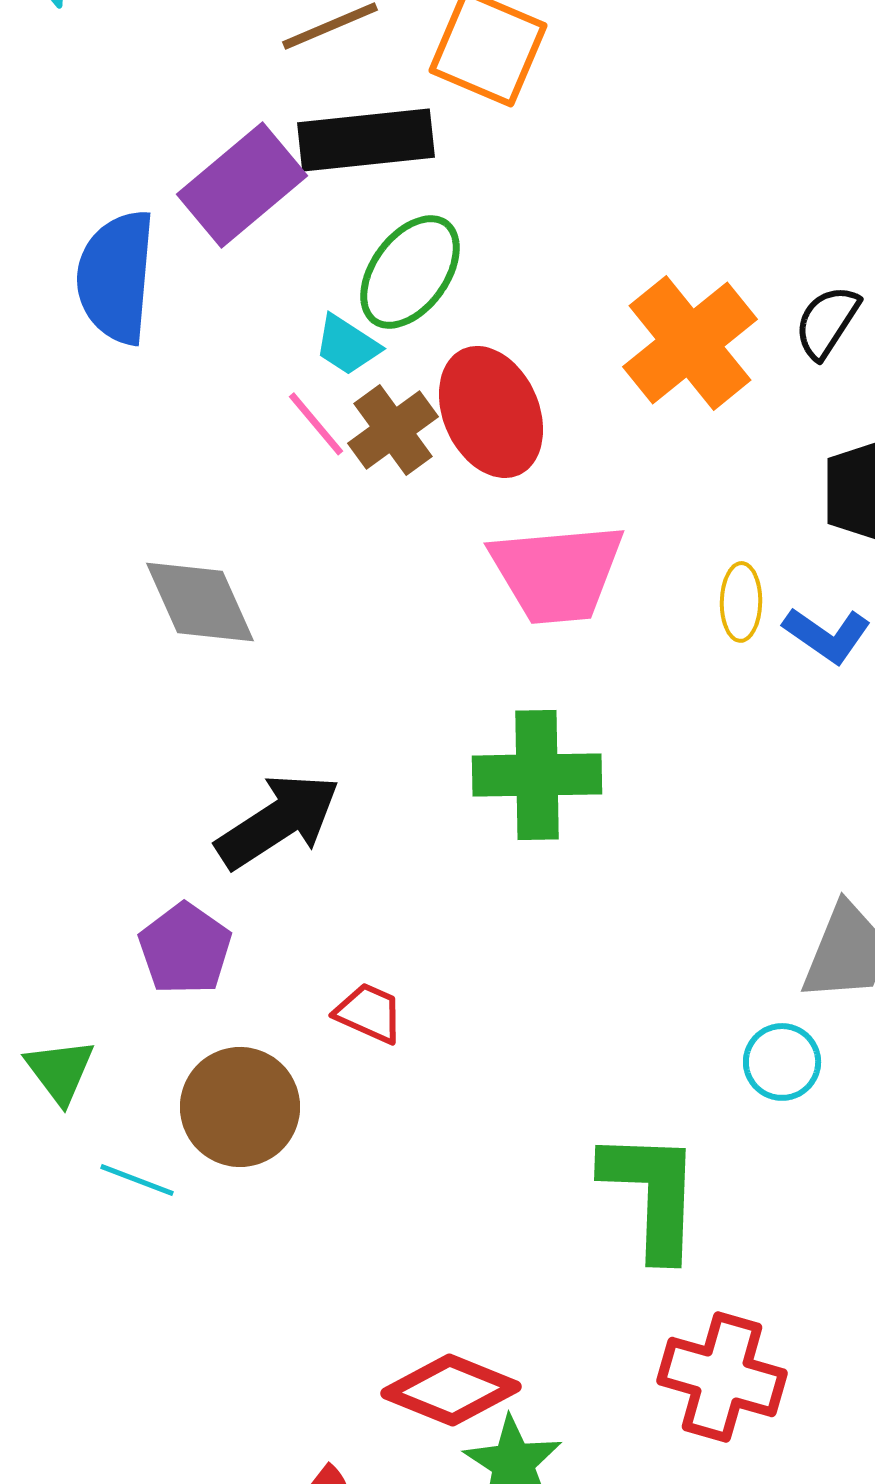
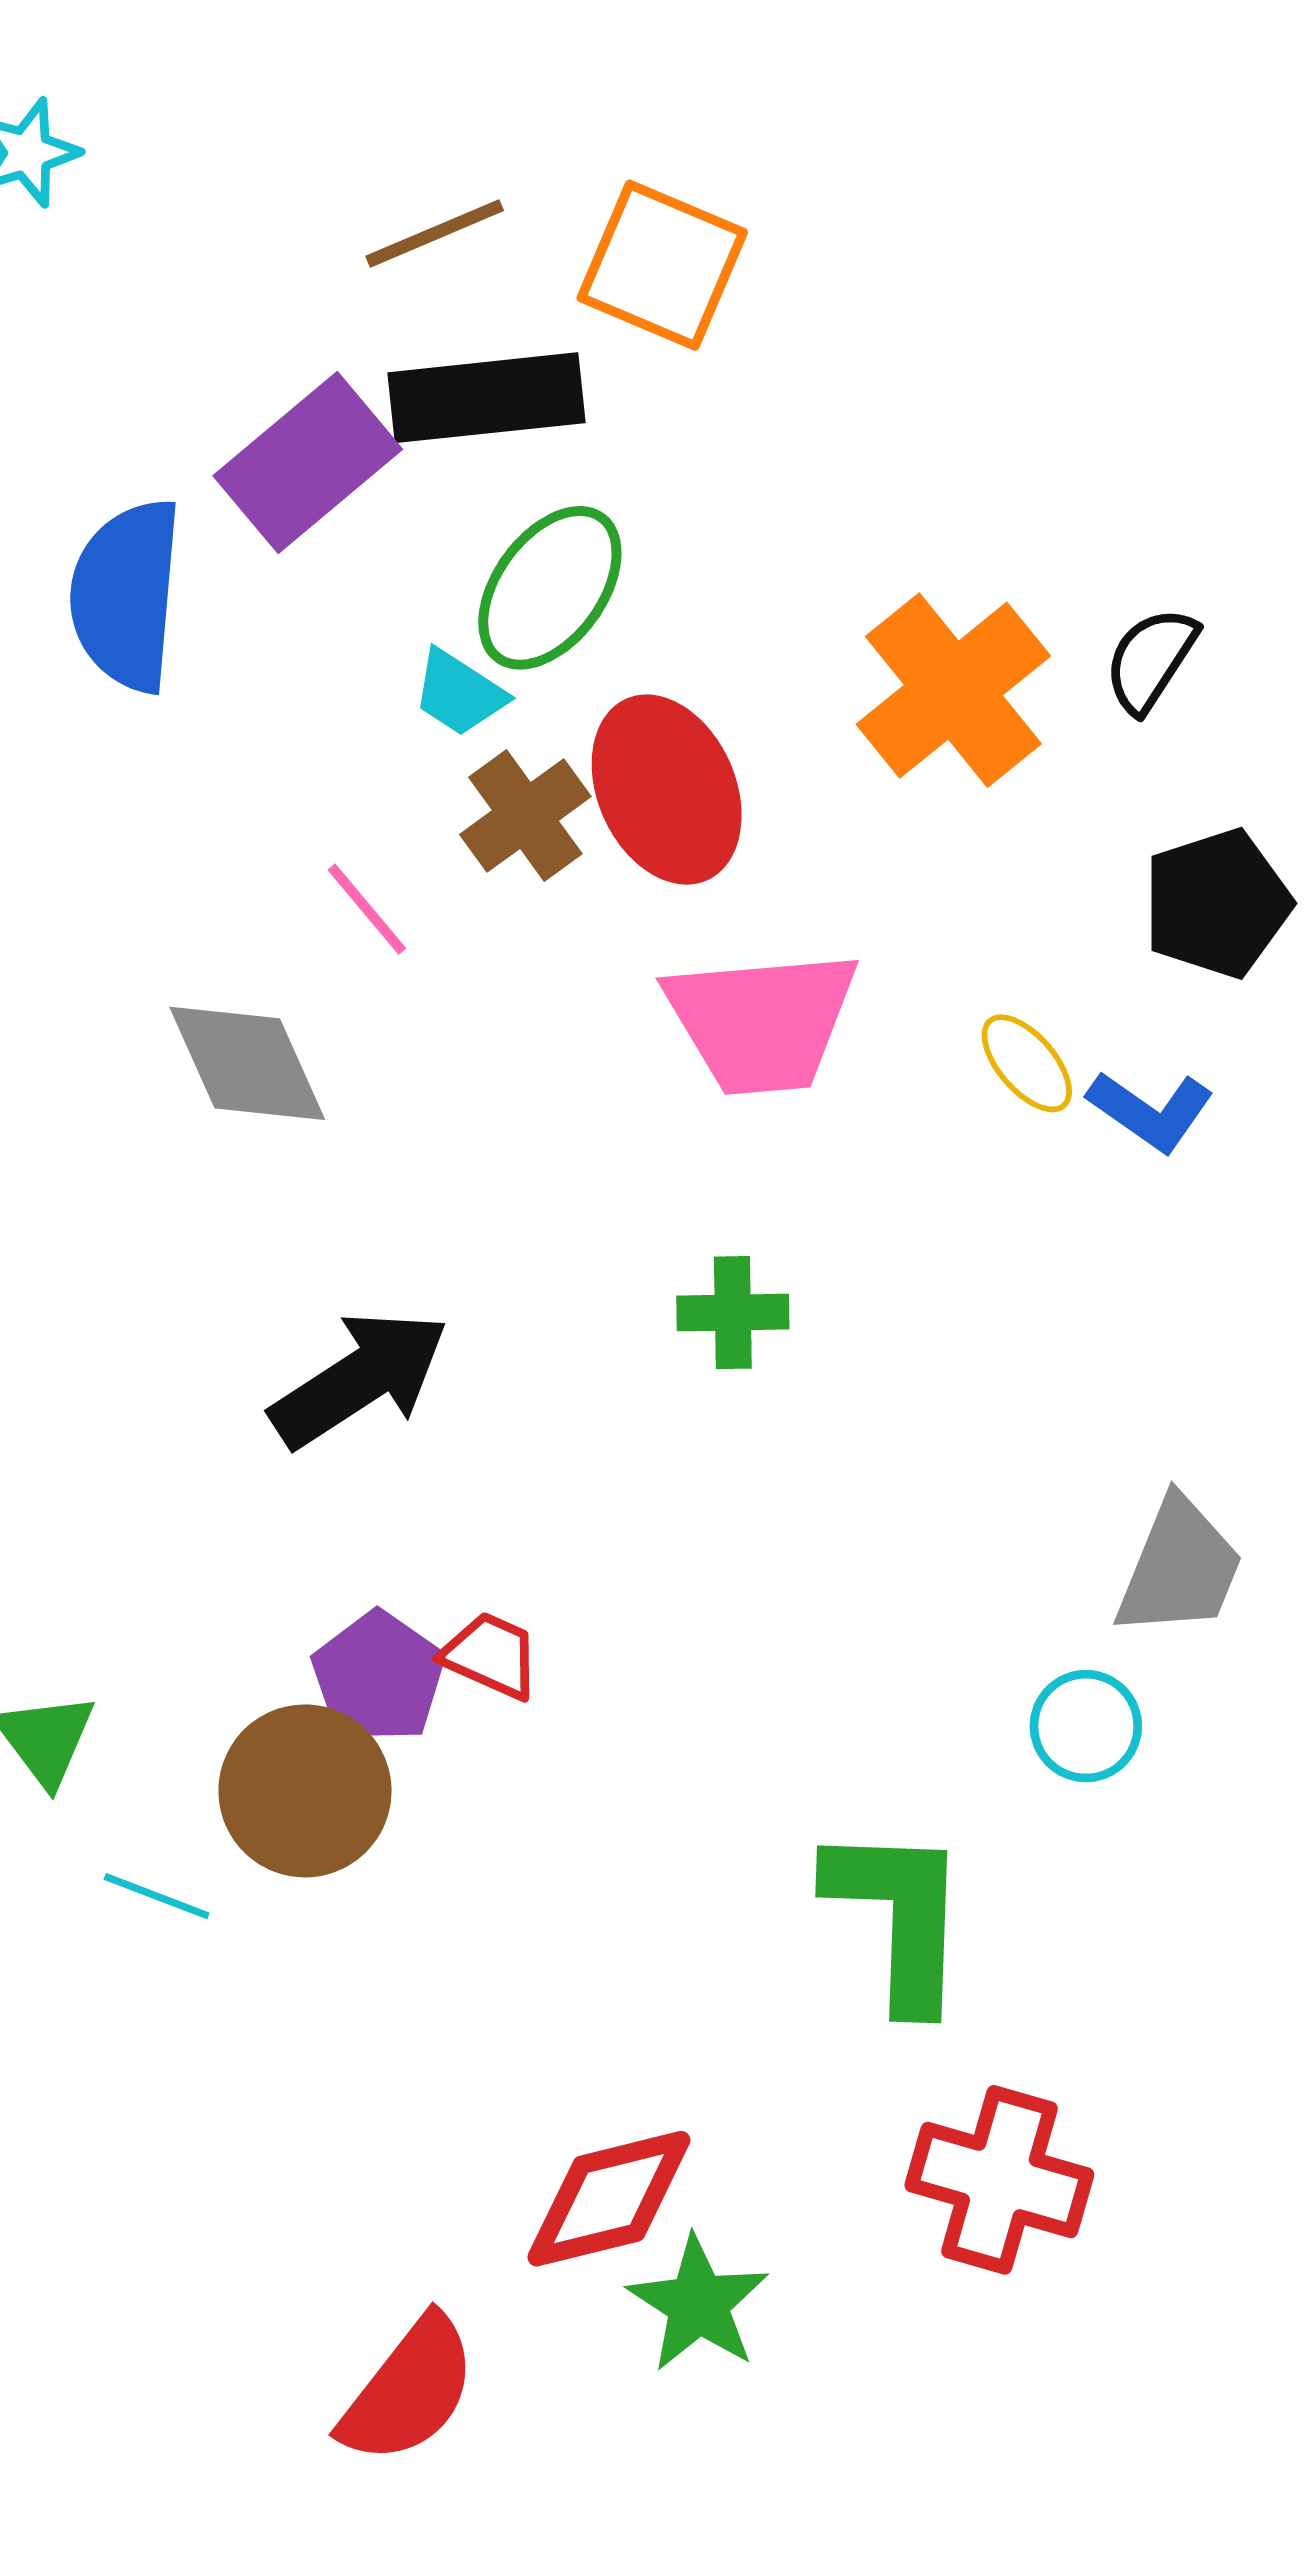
pink line: (316, 424) -> (367, 909), moved
yellow ellipse: (741, 602) -> (1027, 1063), turned -42
green cross: (537, 775) -> (733, 1313), size x0.6
purple pentagon: (185, 949) -> (378, 1677), moved
red diamond: (451, 1390) -> (609, 2199), turned -36

